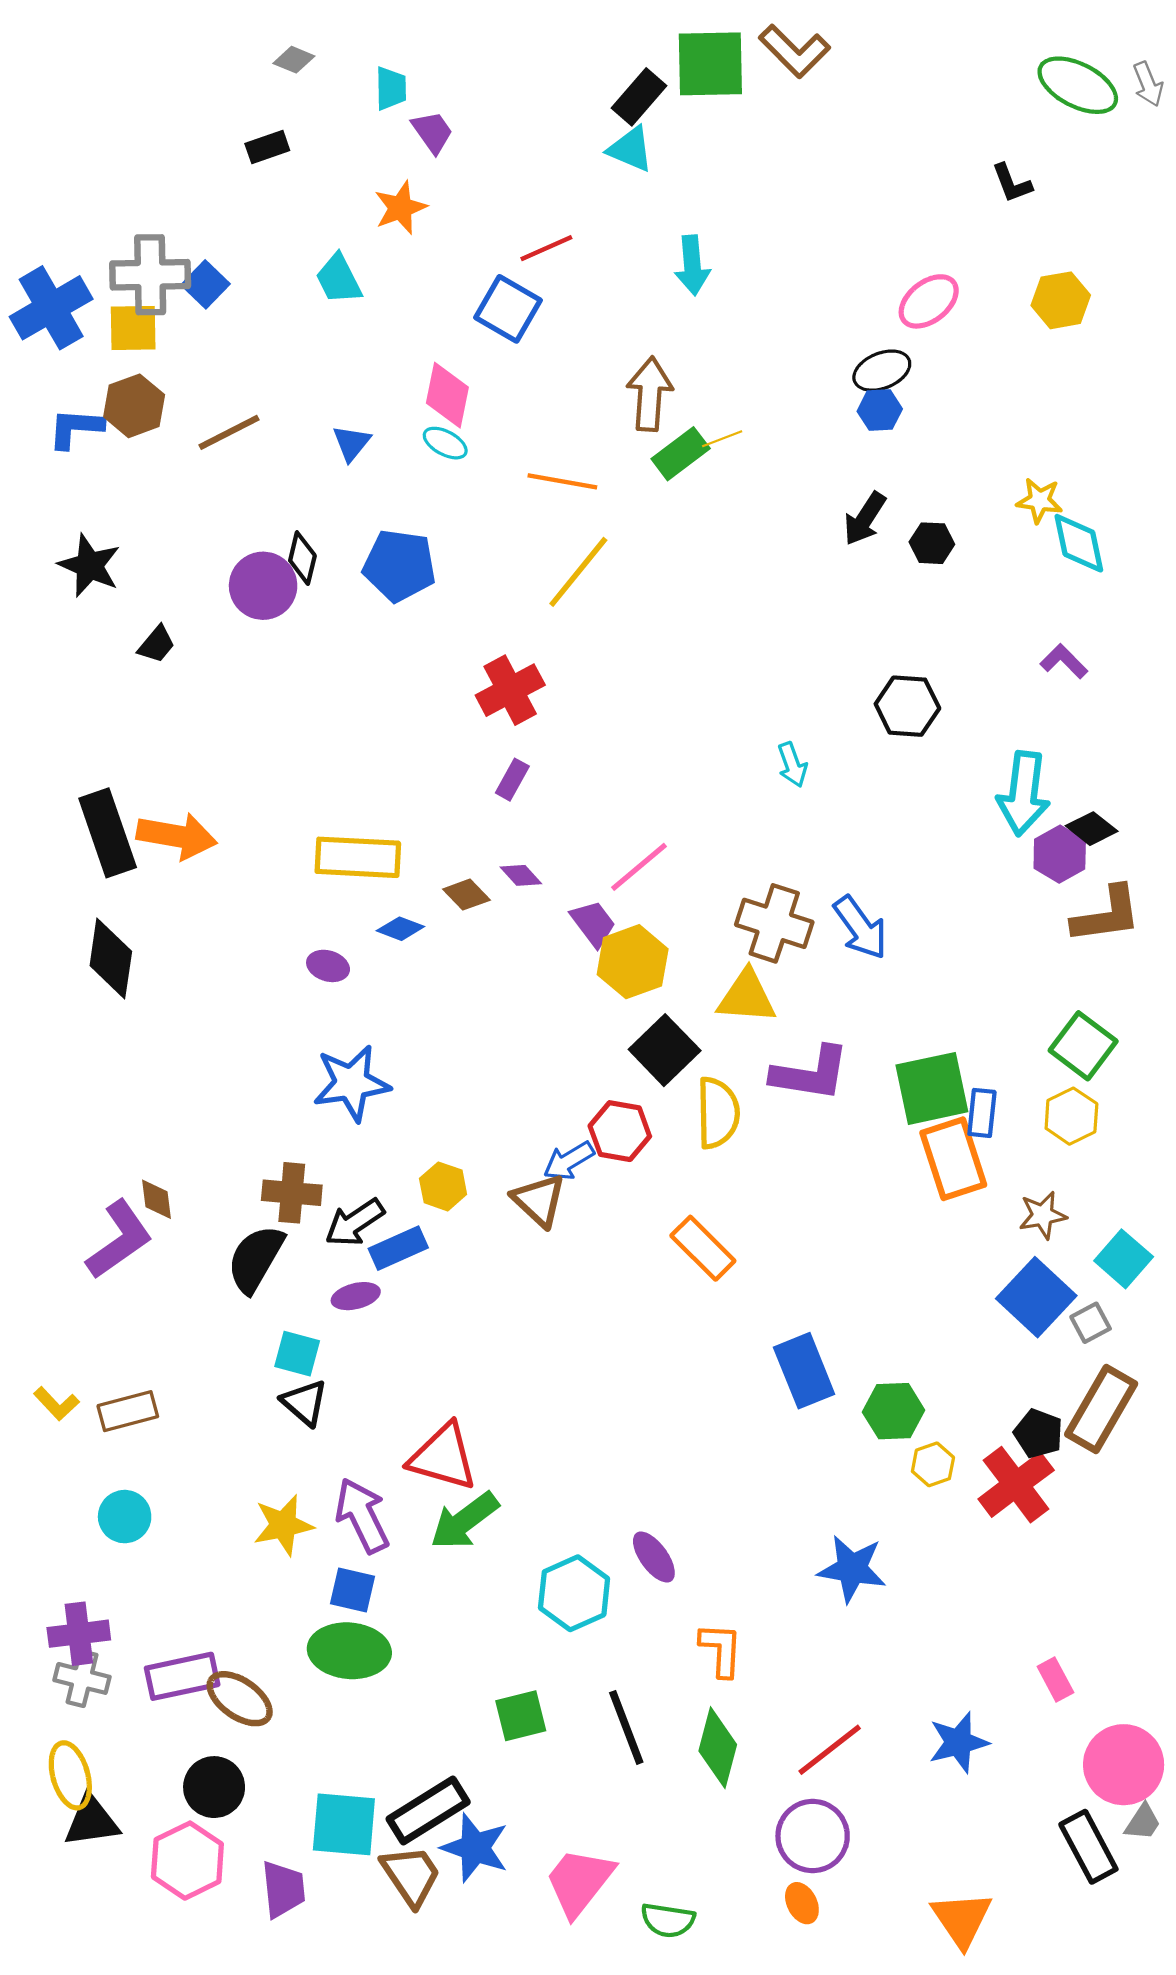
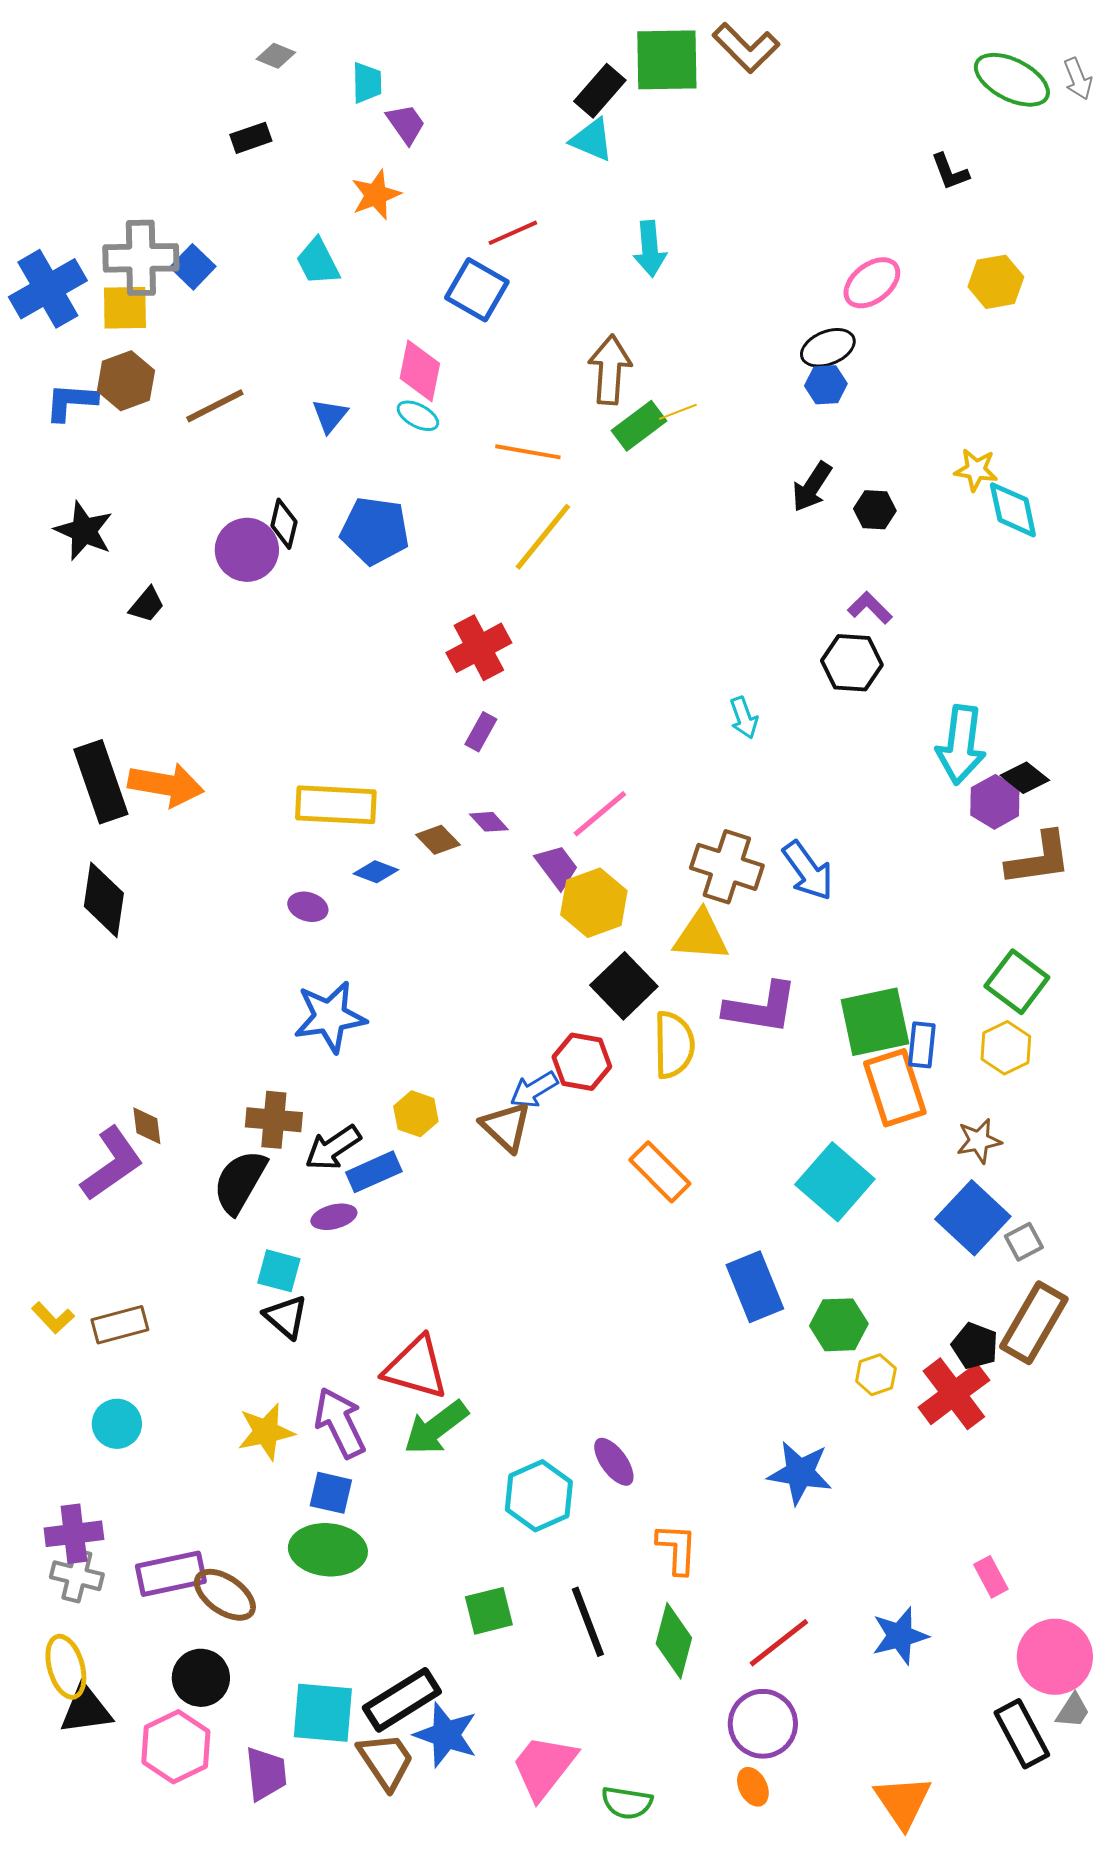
purple L-shape: (1064, 661) -> (870, 608), moved
cyan square: (1124, 1259) -> (835, 1182), moved, size x1.4

